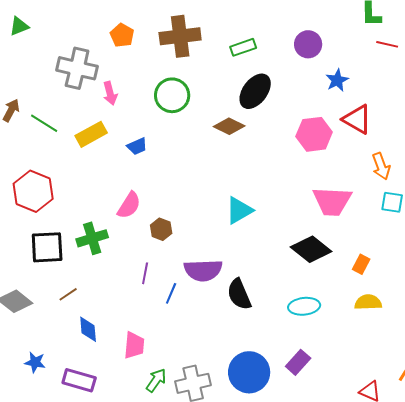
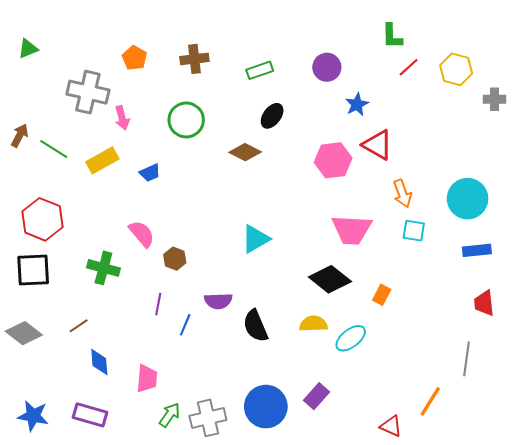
brown cross: (180, 36) -> (194, 59), size x0.7
red line: (387, 44) -> (409, 67), turned -55
black ellipse: (255, 91) -> (272, 116), size x0.7
pink semicircle: (129, 205) -> (142, 234), turned -72
green cross: (92, 238) -> (103, 268), turned 32
black square: (47, 247) -> (33, 270), moved
purple semicircle: (203, 270) -> (218, 301), size x0.7
yellow semicircle: (368, 302) -> (313, 324), moved
cyan ellipse: (304, 306) -> (351, 338), moved, turned -32
blue star: (35, 362) -> (33, 416), moved, size x1.4

